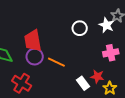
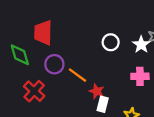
red trapezoid: (33, 41) -> (43, 33), moved
red star: (97, 77) -> (97, 91), moved
white rectangle: (83, 83) -> (103, 104), turned 40

